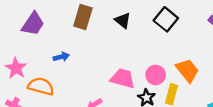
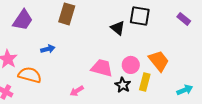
black square: (166, 19) -> (140, 16), turned -30
black triangle: (123, 20) -> (118, 28), moved

